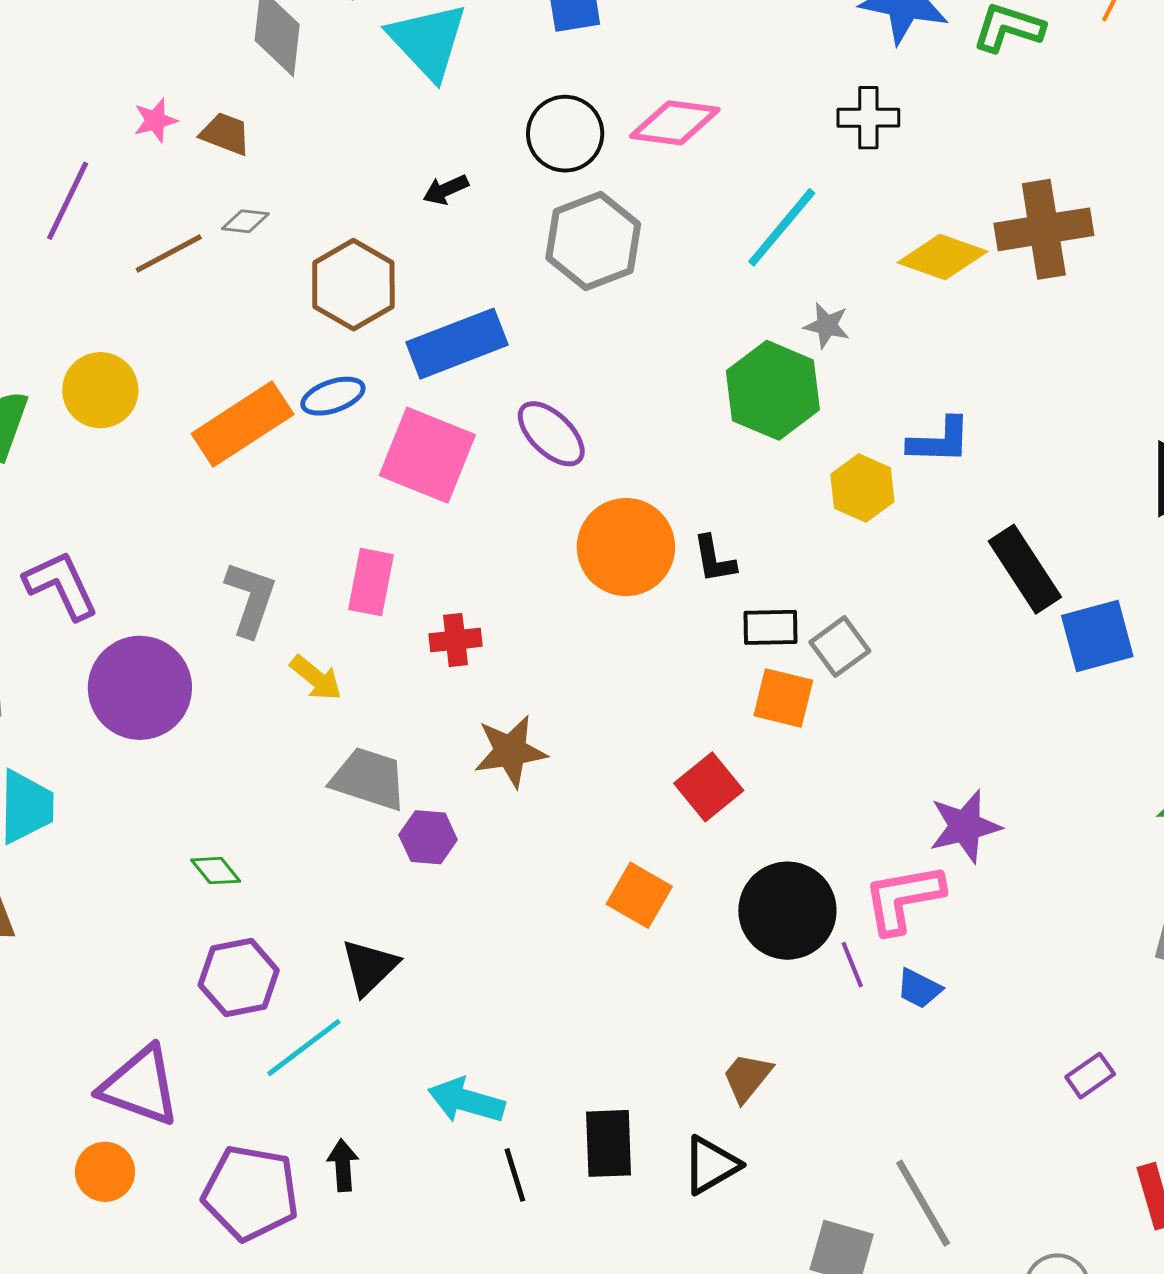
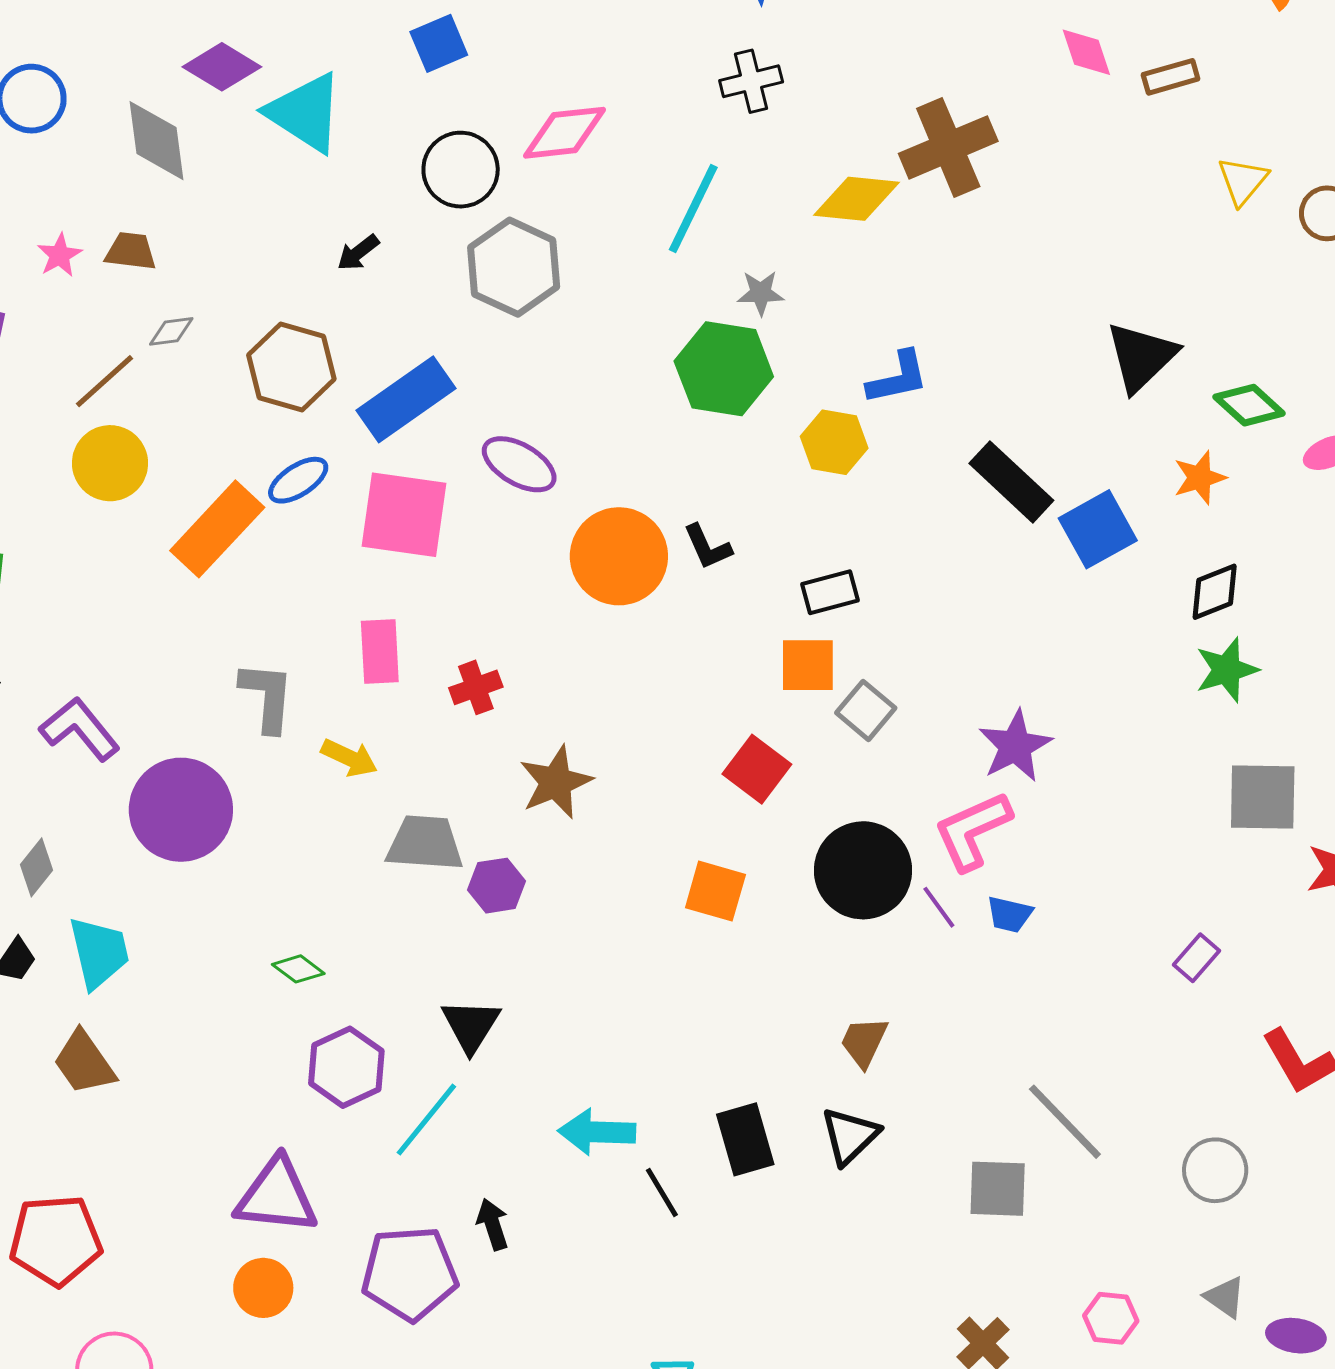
yellow circle: (100, 390) -> (110, 463), moved
black rectangle: (770, 627) -> (830, 592), moved
gray square: (840, 647) -> (866, 710), moved

